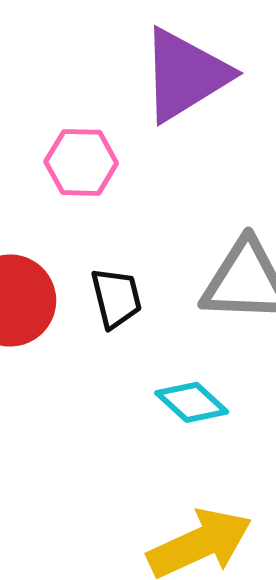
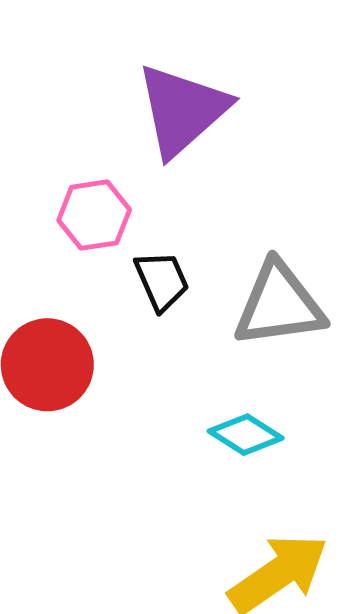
black trapezoid: (116, 298) -> (162, 281), moved

